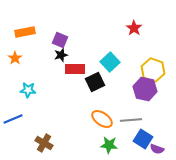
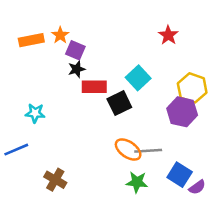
orange star: (15, 58) -> (60, 35), moved
gray line: (131, 120) -> (148, 151), moved
purple semicircle: (157, 149) -> (197, 187), turned -56

